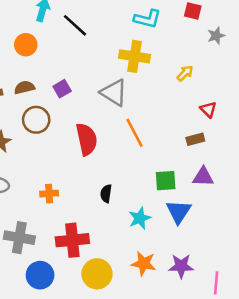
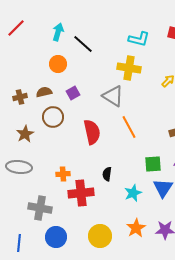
orange circle: (26, 45) -> (58, 64), moved
red cross: (72, 240) -> (81, 193), moved
orange star: (144, 263) -> (136, 228), turned 30

